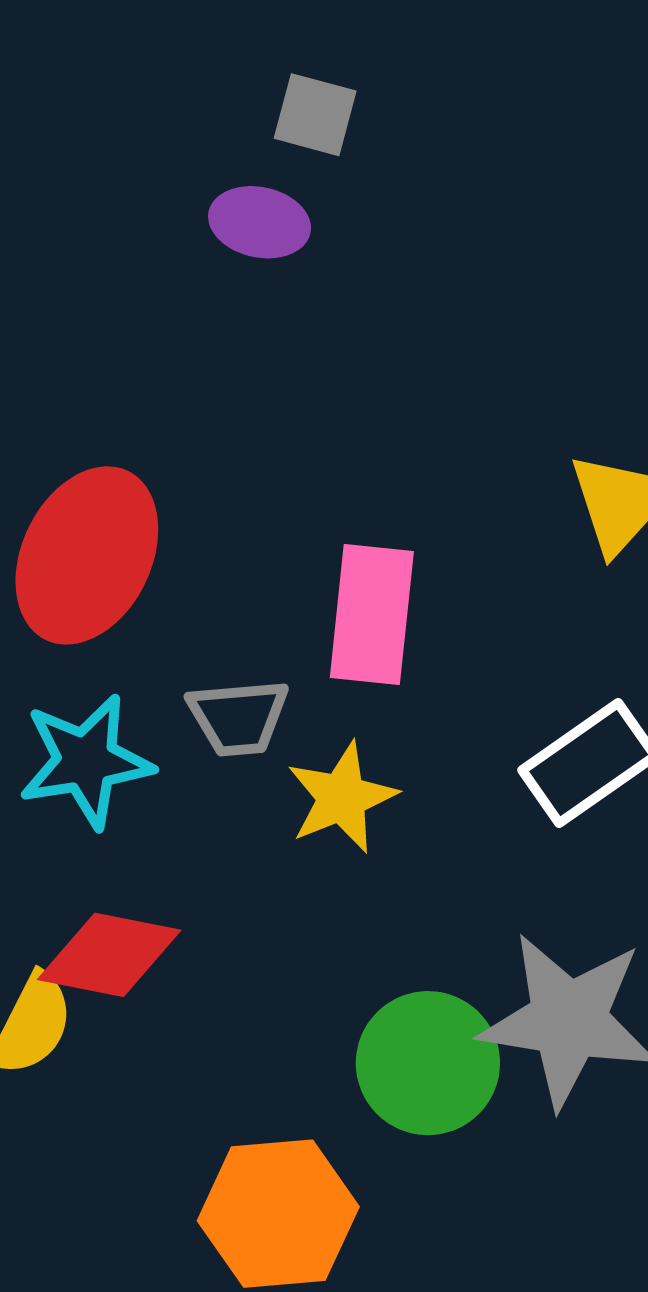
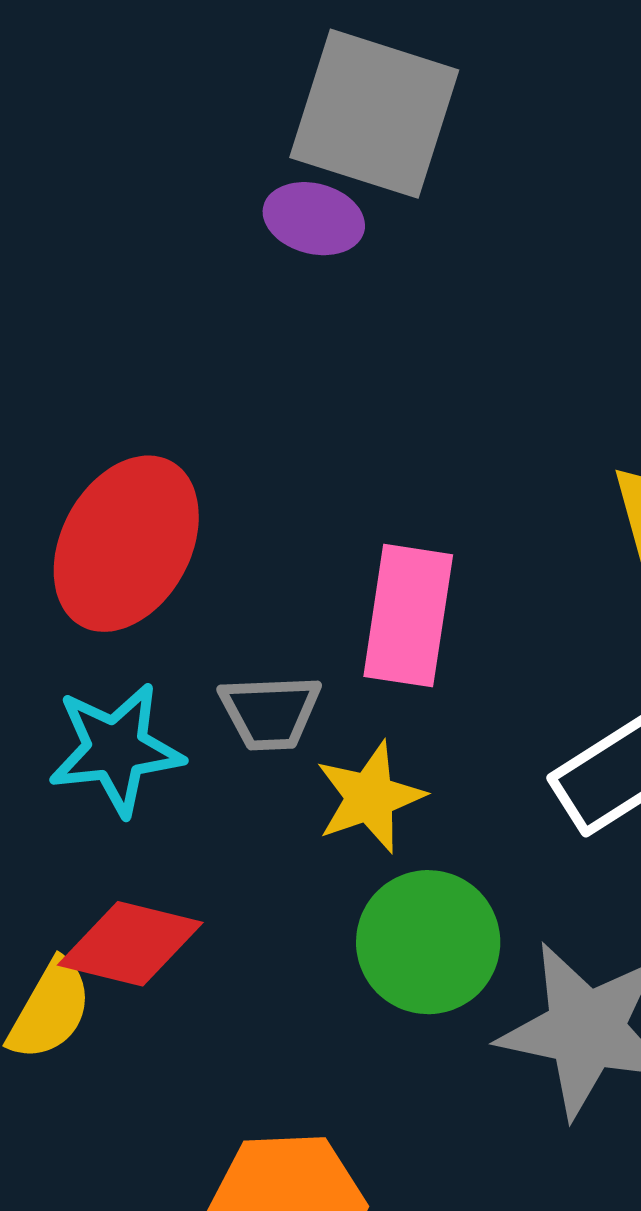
gray square: (315, 115) -> (374, 114), size x2.0
green circle: (428, 1063) -> (428, 942), moved

